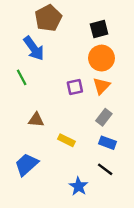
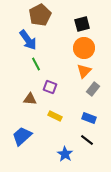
green line: (22, 77) -> (36, 64), moved
purple square: (75, 87) -> (50, 87), moved, turned 32
gray rectangle: (104, 117) -> (93, 89), moved

